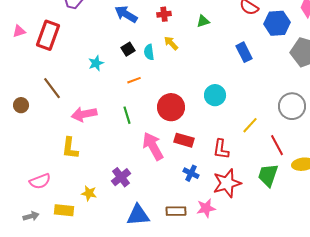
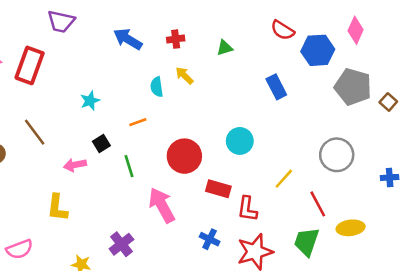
black square: (128, 49) -> (101, 143), moved
pink arrow: (84, 114) -> (75, 165), size x0.7
red rectangle: (184, 140) -> (218, 189), moved

